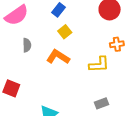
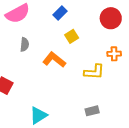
yellow square: (65, 32) -> (72, 36), moved

